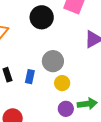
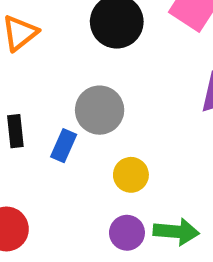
gray circle: (53, 61) -> (100, 110), moved

